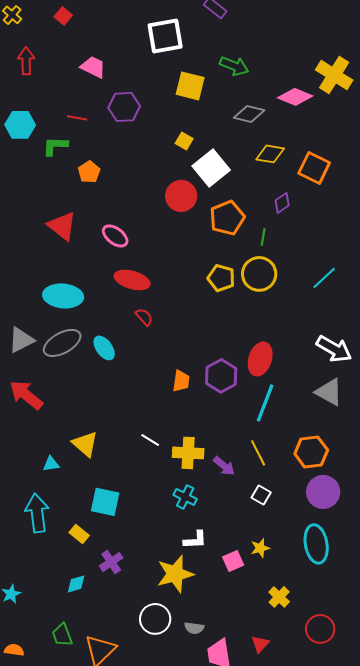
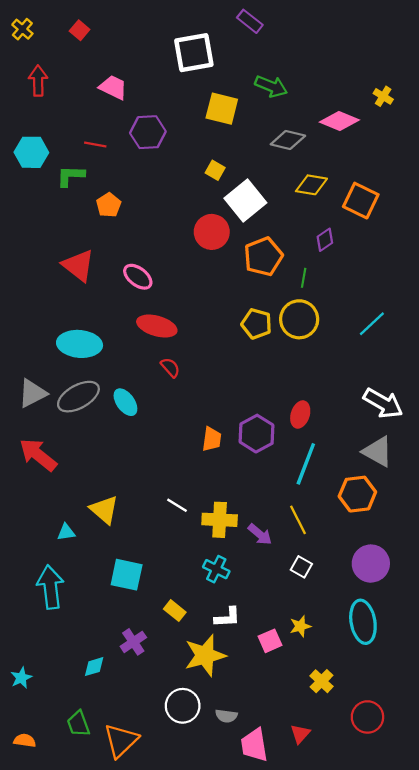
yellow cross: (334, 75) -> (383, 96), size x0.5
red ellipse: (260, 359) -> (300, 415), size x0.7
orange hexagon: (311, 452) -> (357, 494), moved
yellow rectangle: (79, 534) -> (175, 611), moved

